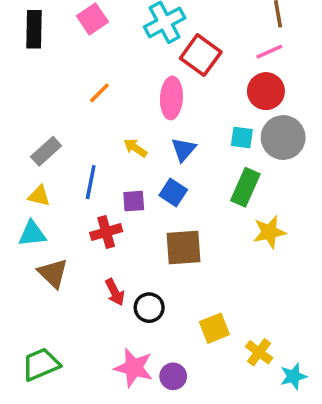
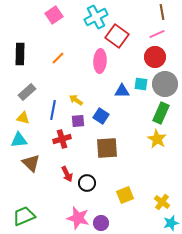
black rectangle: (34, 29) -> (20, 54), moved
yellow arrow: (135, 148) -> (76, 100), moved
blue triangle: (183, 150) -> (122, 91), moved, turned 49
green rectangle: (245, 187) -> (161, 113), moved
yellow star: (269, 232) -> (157, 139), turned -30
yellow cross: (259, 352) -> (162, 202), moved

